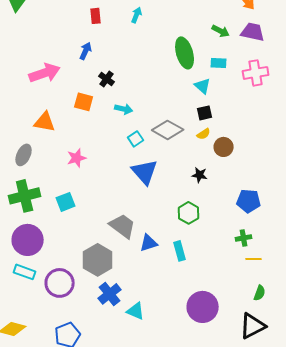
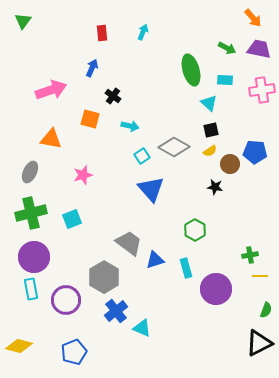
black star: (200, 175) -> (215, 187), moved
blue pentagon: (249, 201) -> (255, 152), moved
cyan rectangle: (25, 272) -> (31, 289), turned 60
purple circle: (203, 307) -> (216, 289), moved

